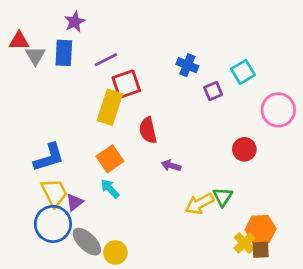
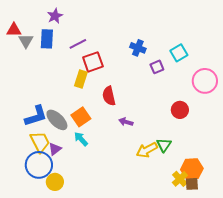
yellow rectangle: (110, 107) -> (81, 79), size x0.7
gray ellipse: (87, 242) -> (57, 120), moved
yellow circle: (115, 252) -> (55, 182), moved

